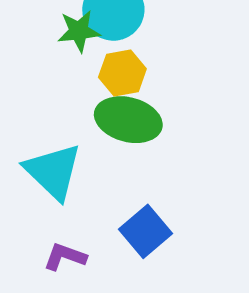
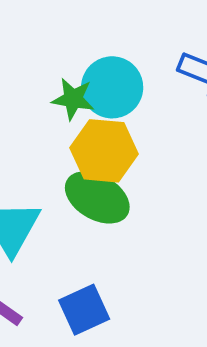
yellow hexagon: (122, 73) -> (104, 151), size x1.4

